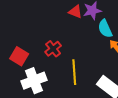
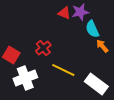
yellow line: (74, 72) -> (63, 70), turned -60

